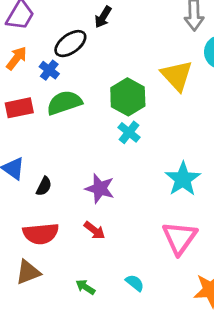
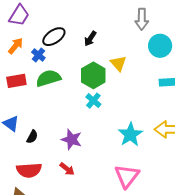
black arrow: (103, 17) -> (90, 39), moved
yellow triangle: (177, 76) -> (118, 63), moved, size x0.7

